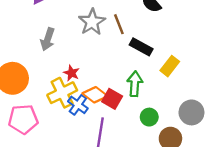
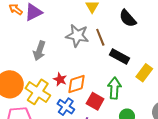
gray star: (92, 22) -> (77, 36), turned -30
yellow cross: (62, 93) -> (38, 92), moved, turned -30
orange diamond: (95, 95) -> (77, 84), moved, turned -55

